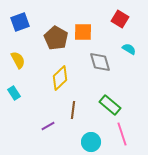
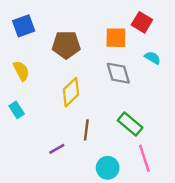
orange square: (83, 32) -> (116, 38), moved
brown pentagon: (56, 38) -> (66, 45), turned -30

